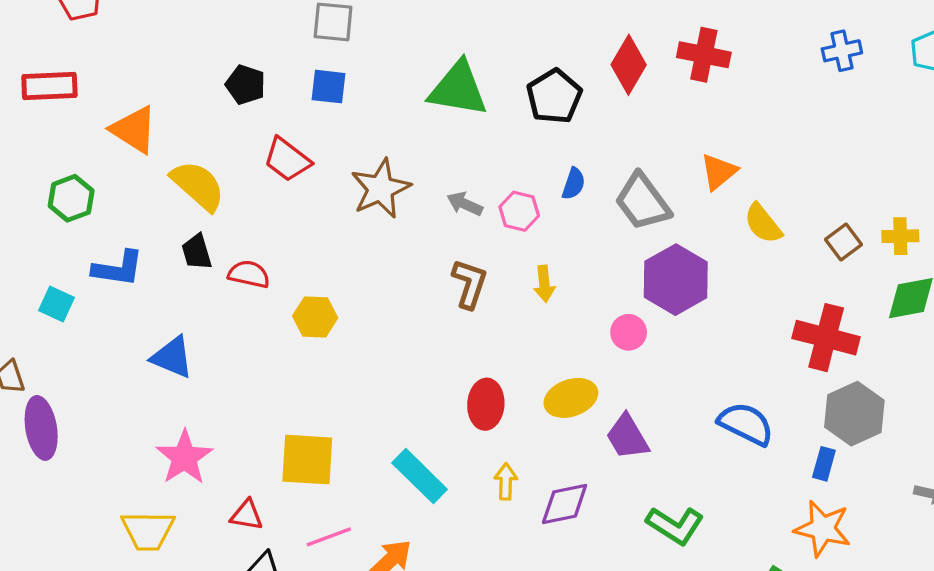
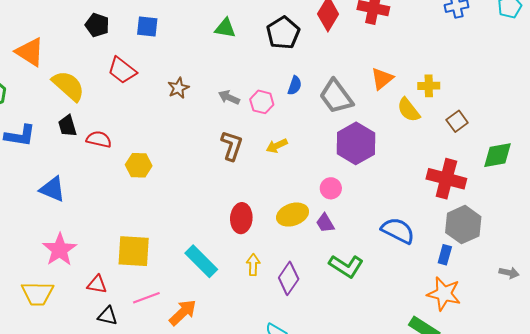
green triangle: (458, 89) -> (225, 28), size x0.6
brown star: (381, 189) -> (178, 88), size x0.6
yellow cross: (900, 236) -> (429, 86), moved
yellow arrow: (544, 284) -> (277, 146), turned 70
pink circle: (629, 332) -> (331, 188), moved
purple trapezoid: (627, 437) -> (325, 223), moved, size x0.7
purple diamond: (565, 504) -> (289, 278), turned -44
green L-shape: (675, 525) -> (346, 266), moved

